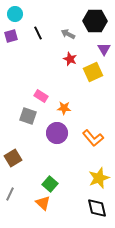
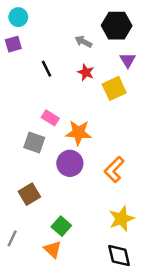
black line: (38, 33) -> (47, 69), moved
orange star: (64, 108) -> (78, 133), size x1.5
orange L-shape: (93, 138) -> (114, 169), turned 85
brown square: (13, 158) -> (29, 194), moved

